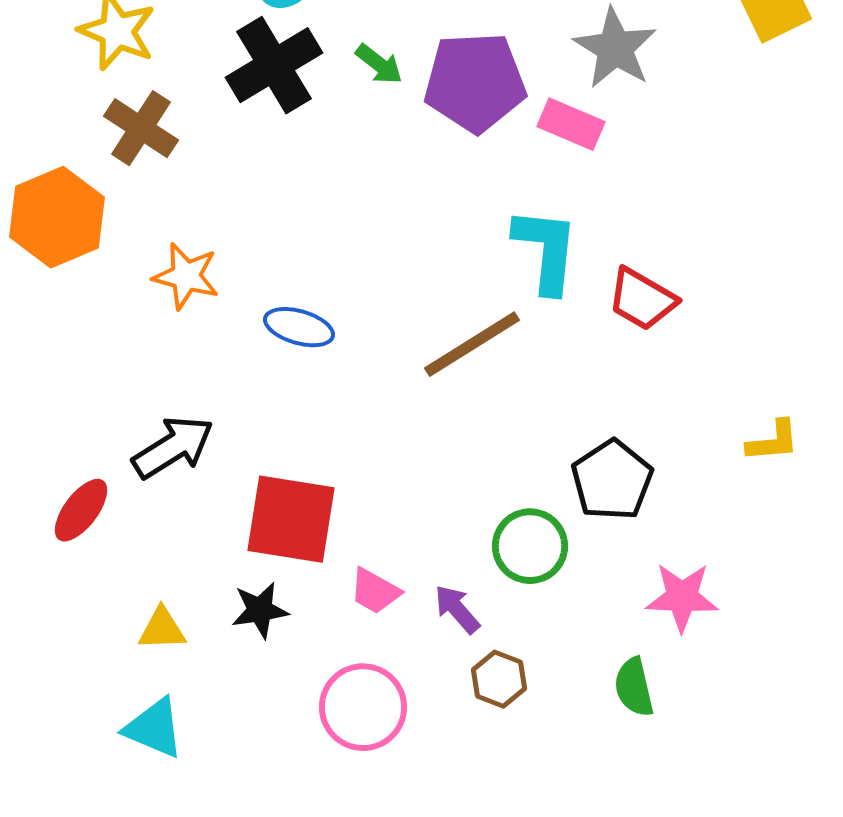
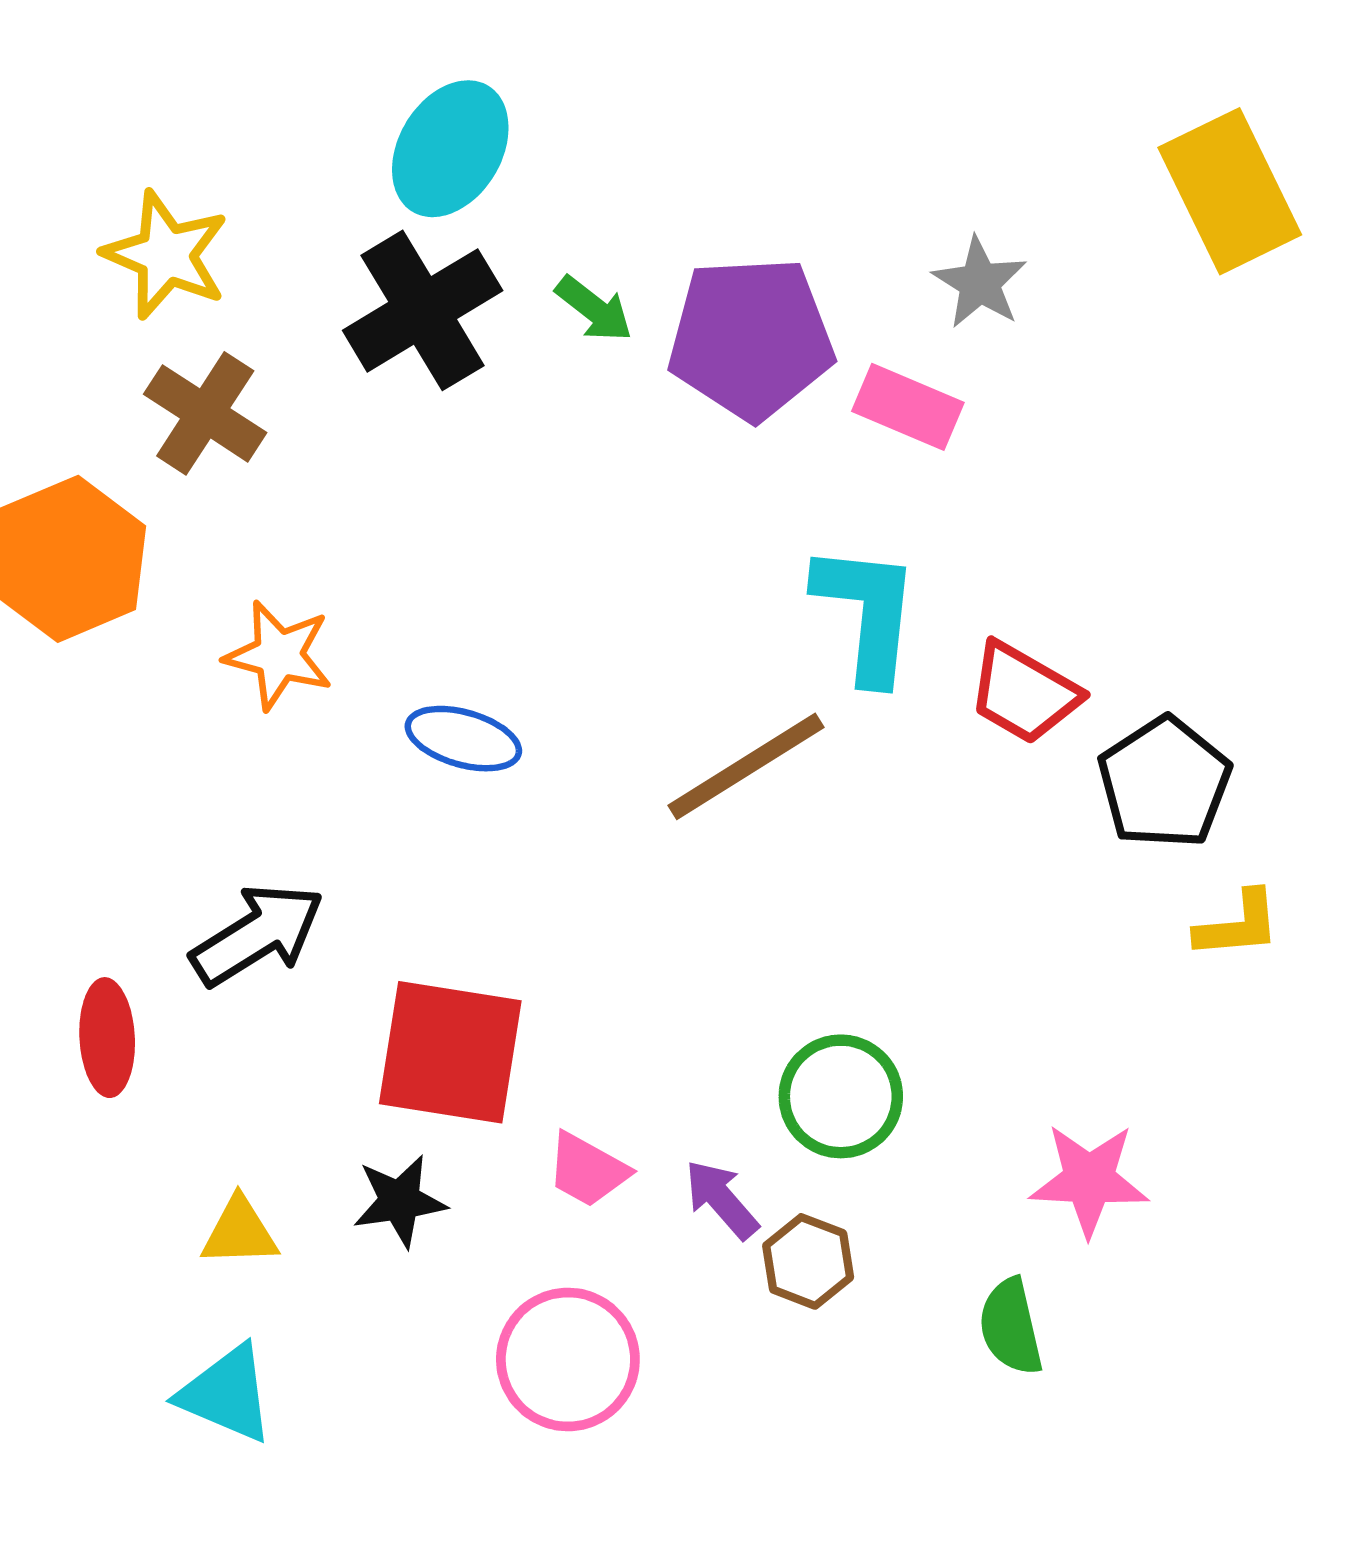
gray star: (615, 48) -> (980, 283), size x0.7
black pentagon: (612, 480) -> (1164, 783), moved
red ellipse: (81, 510) -> (107, 1038), turned -40
brown hexagon: (499, 679) -> (808, 1261), moved

